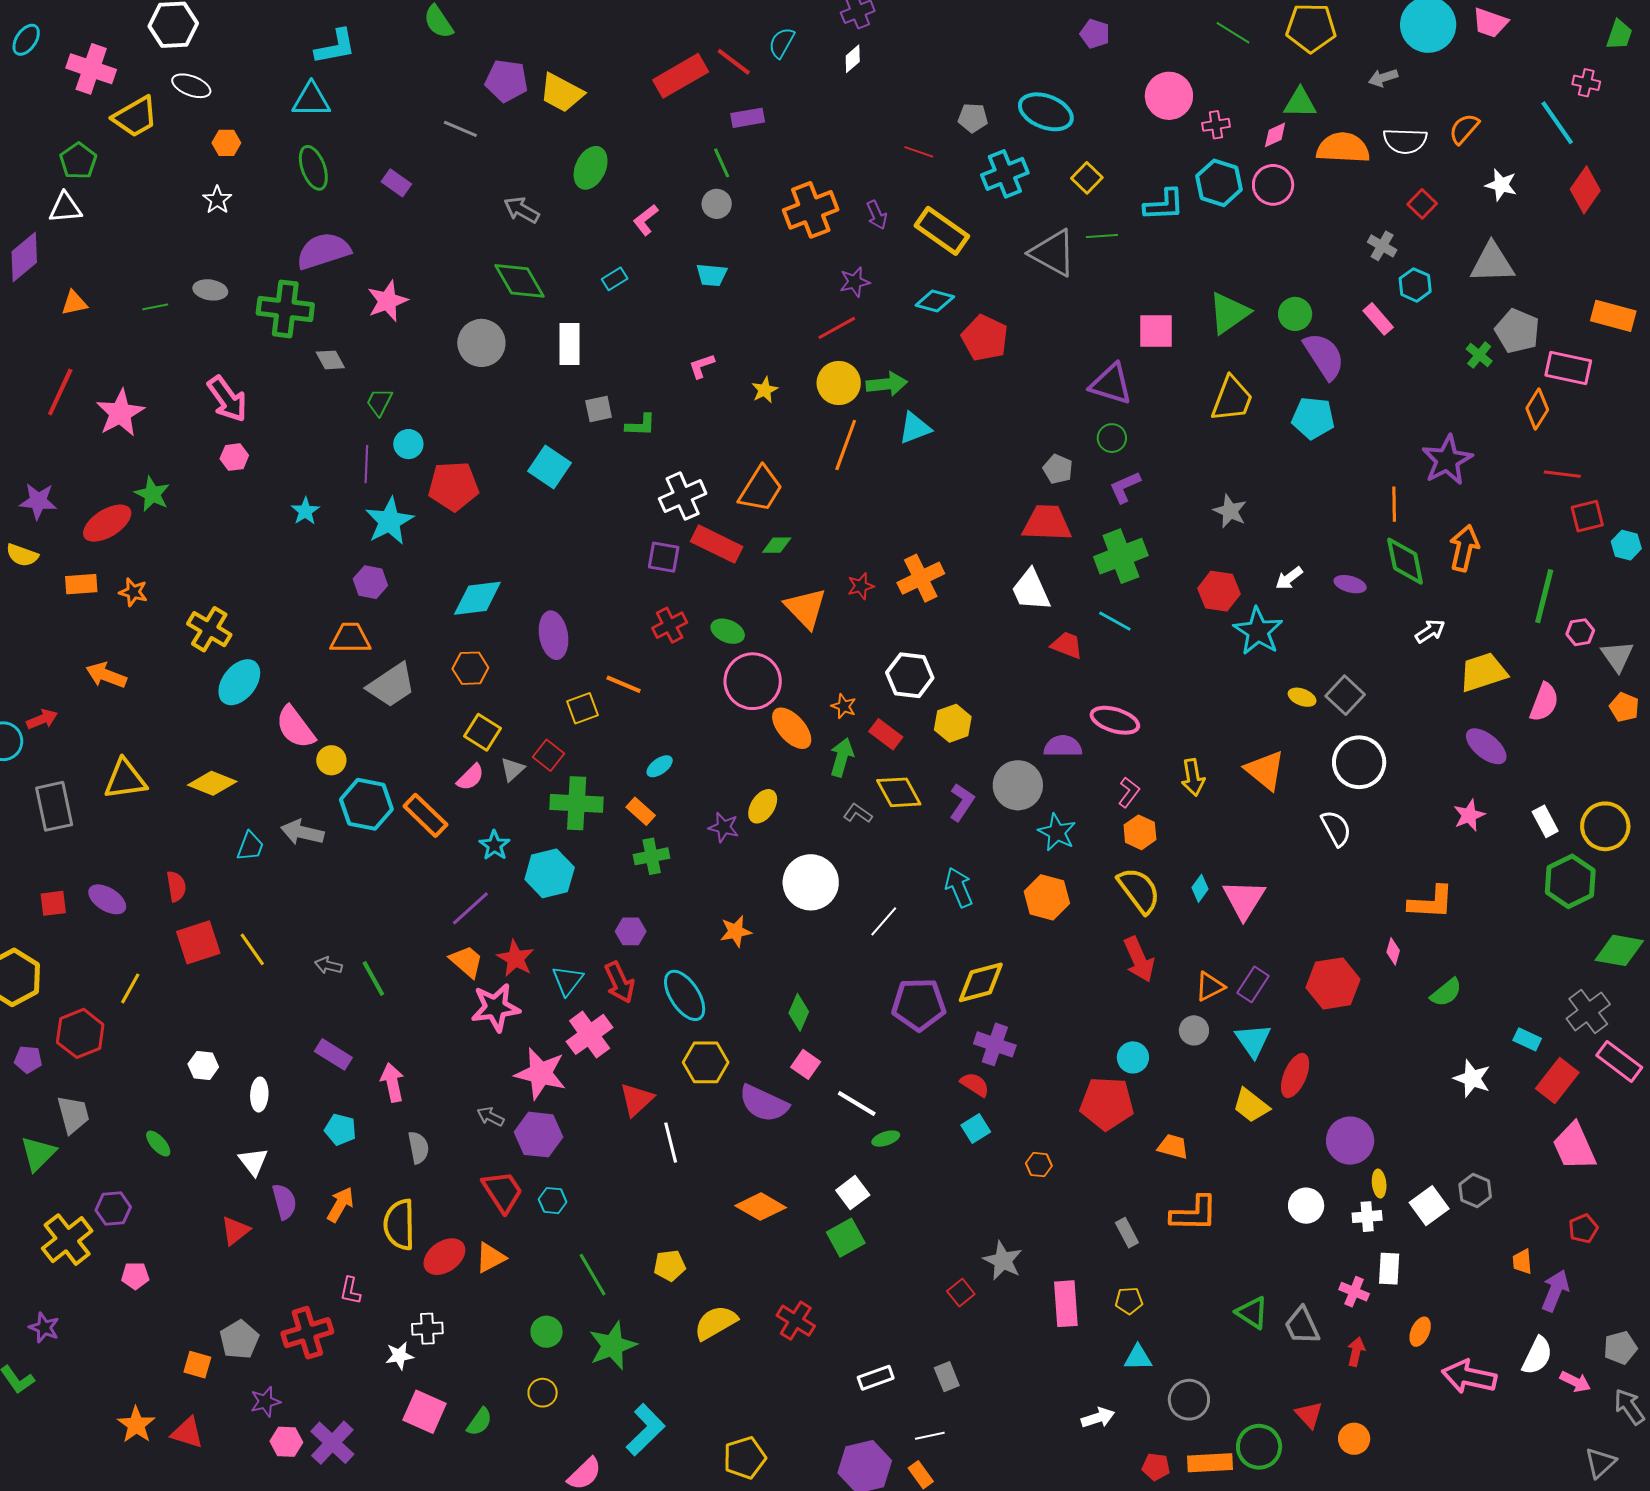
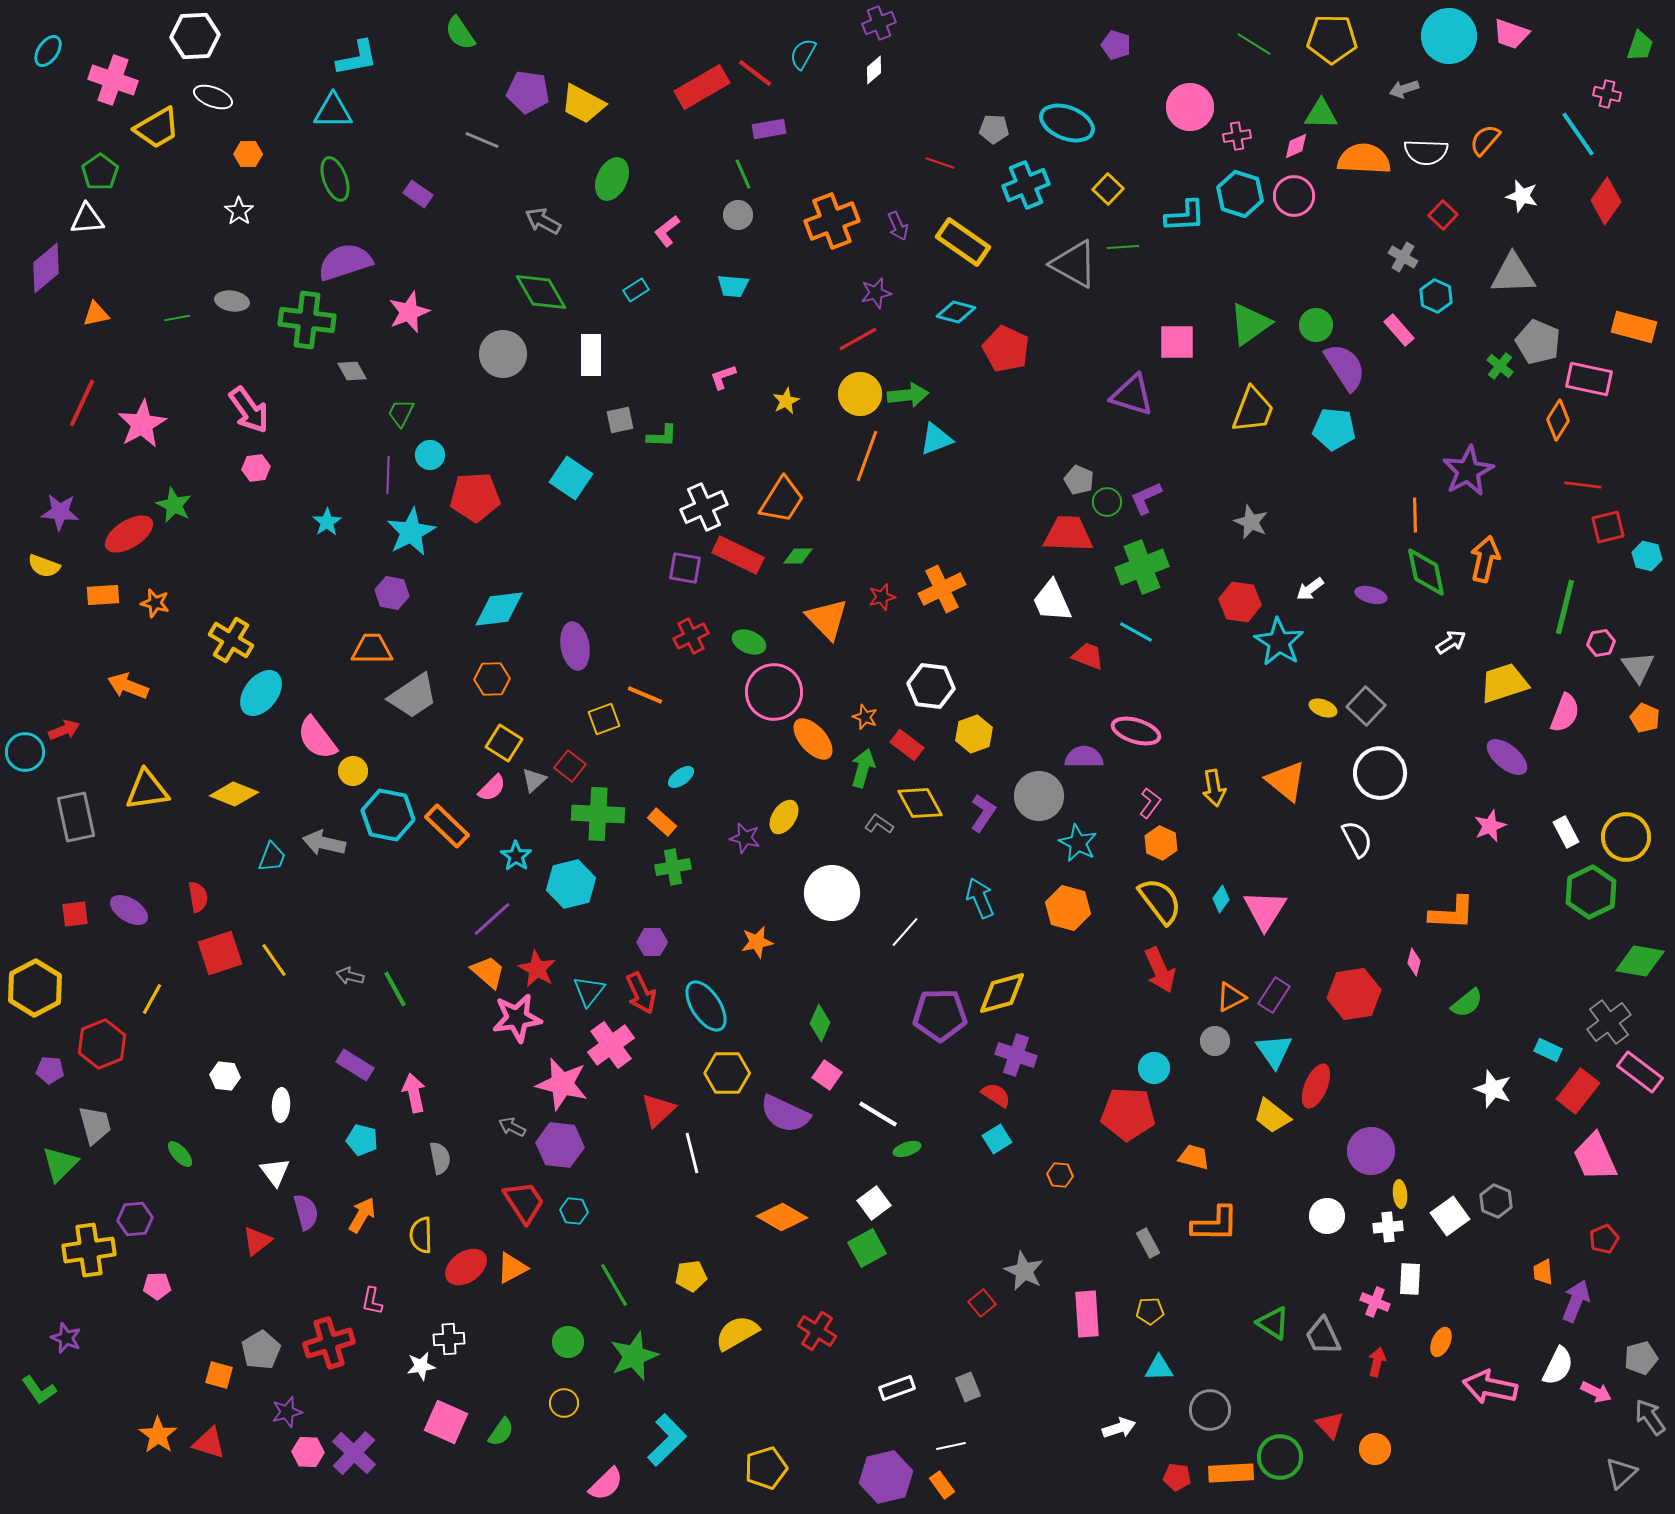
green circle: (1112, 438) -> (1107, 502), moved
yellow semicircle: (399, 1225) -> (421, 1235), size x0.7
yellow cross: (67, 1240) -> (89, 1250), turned 30

